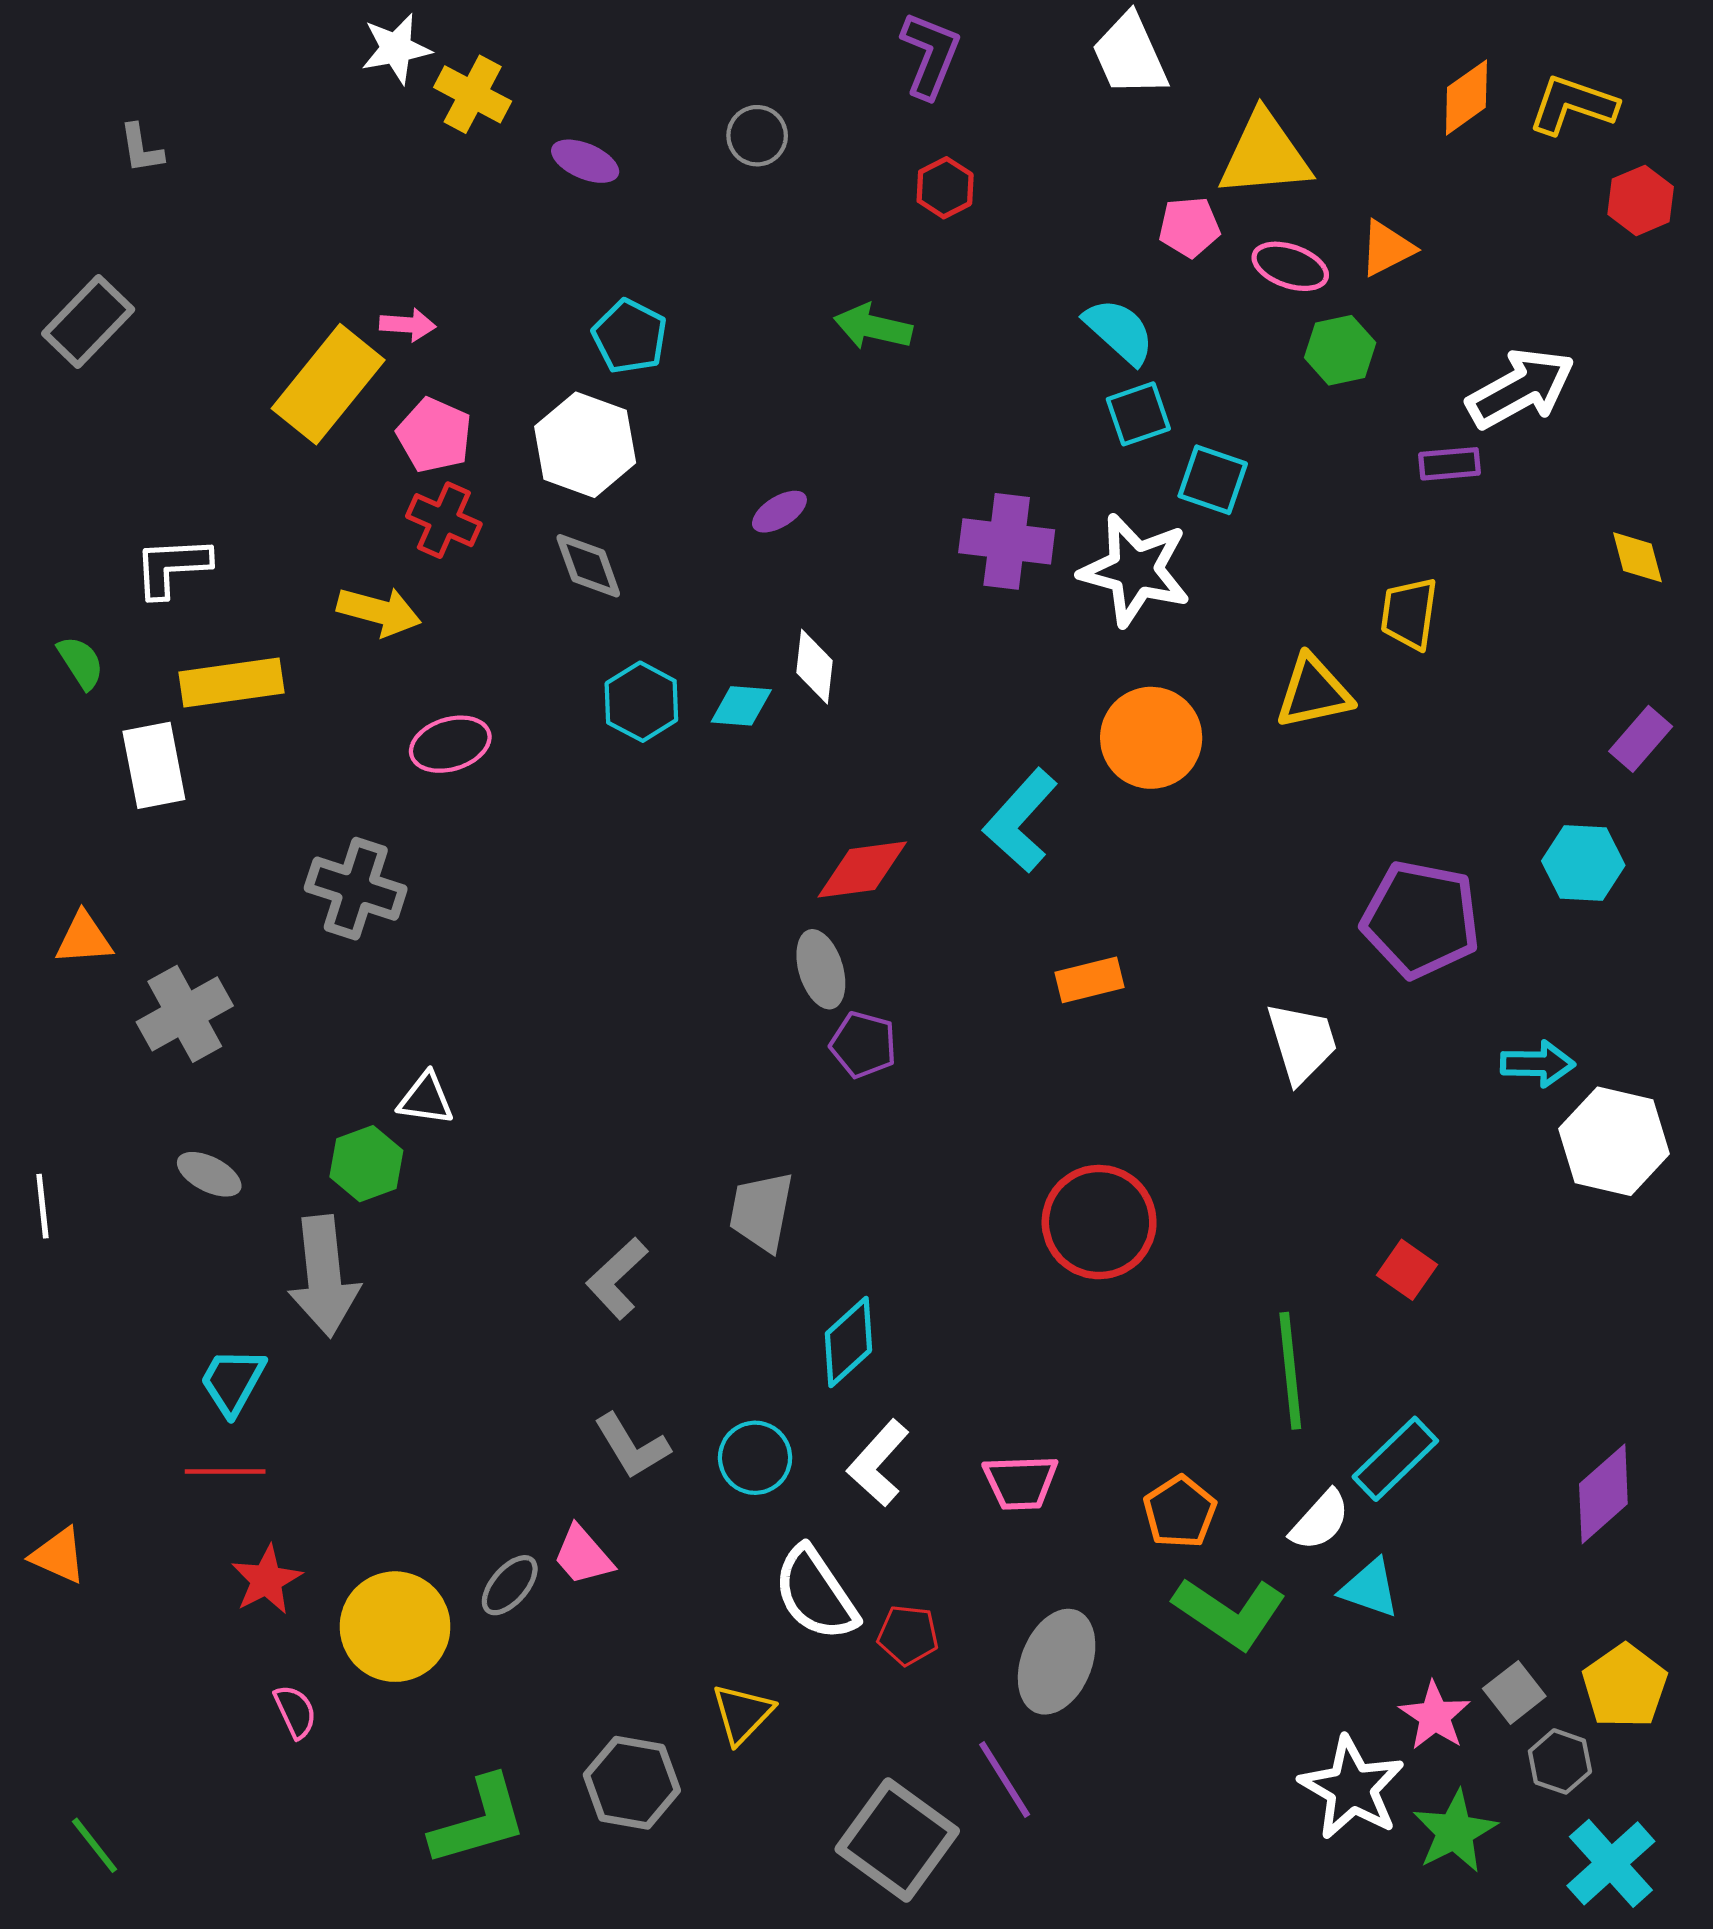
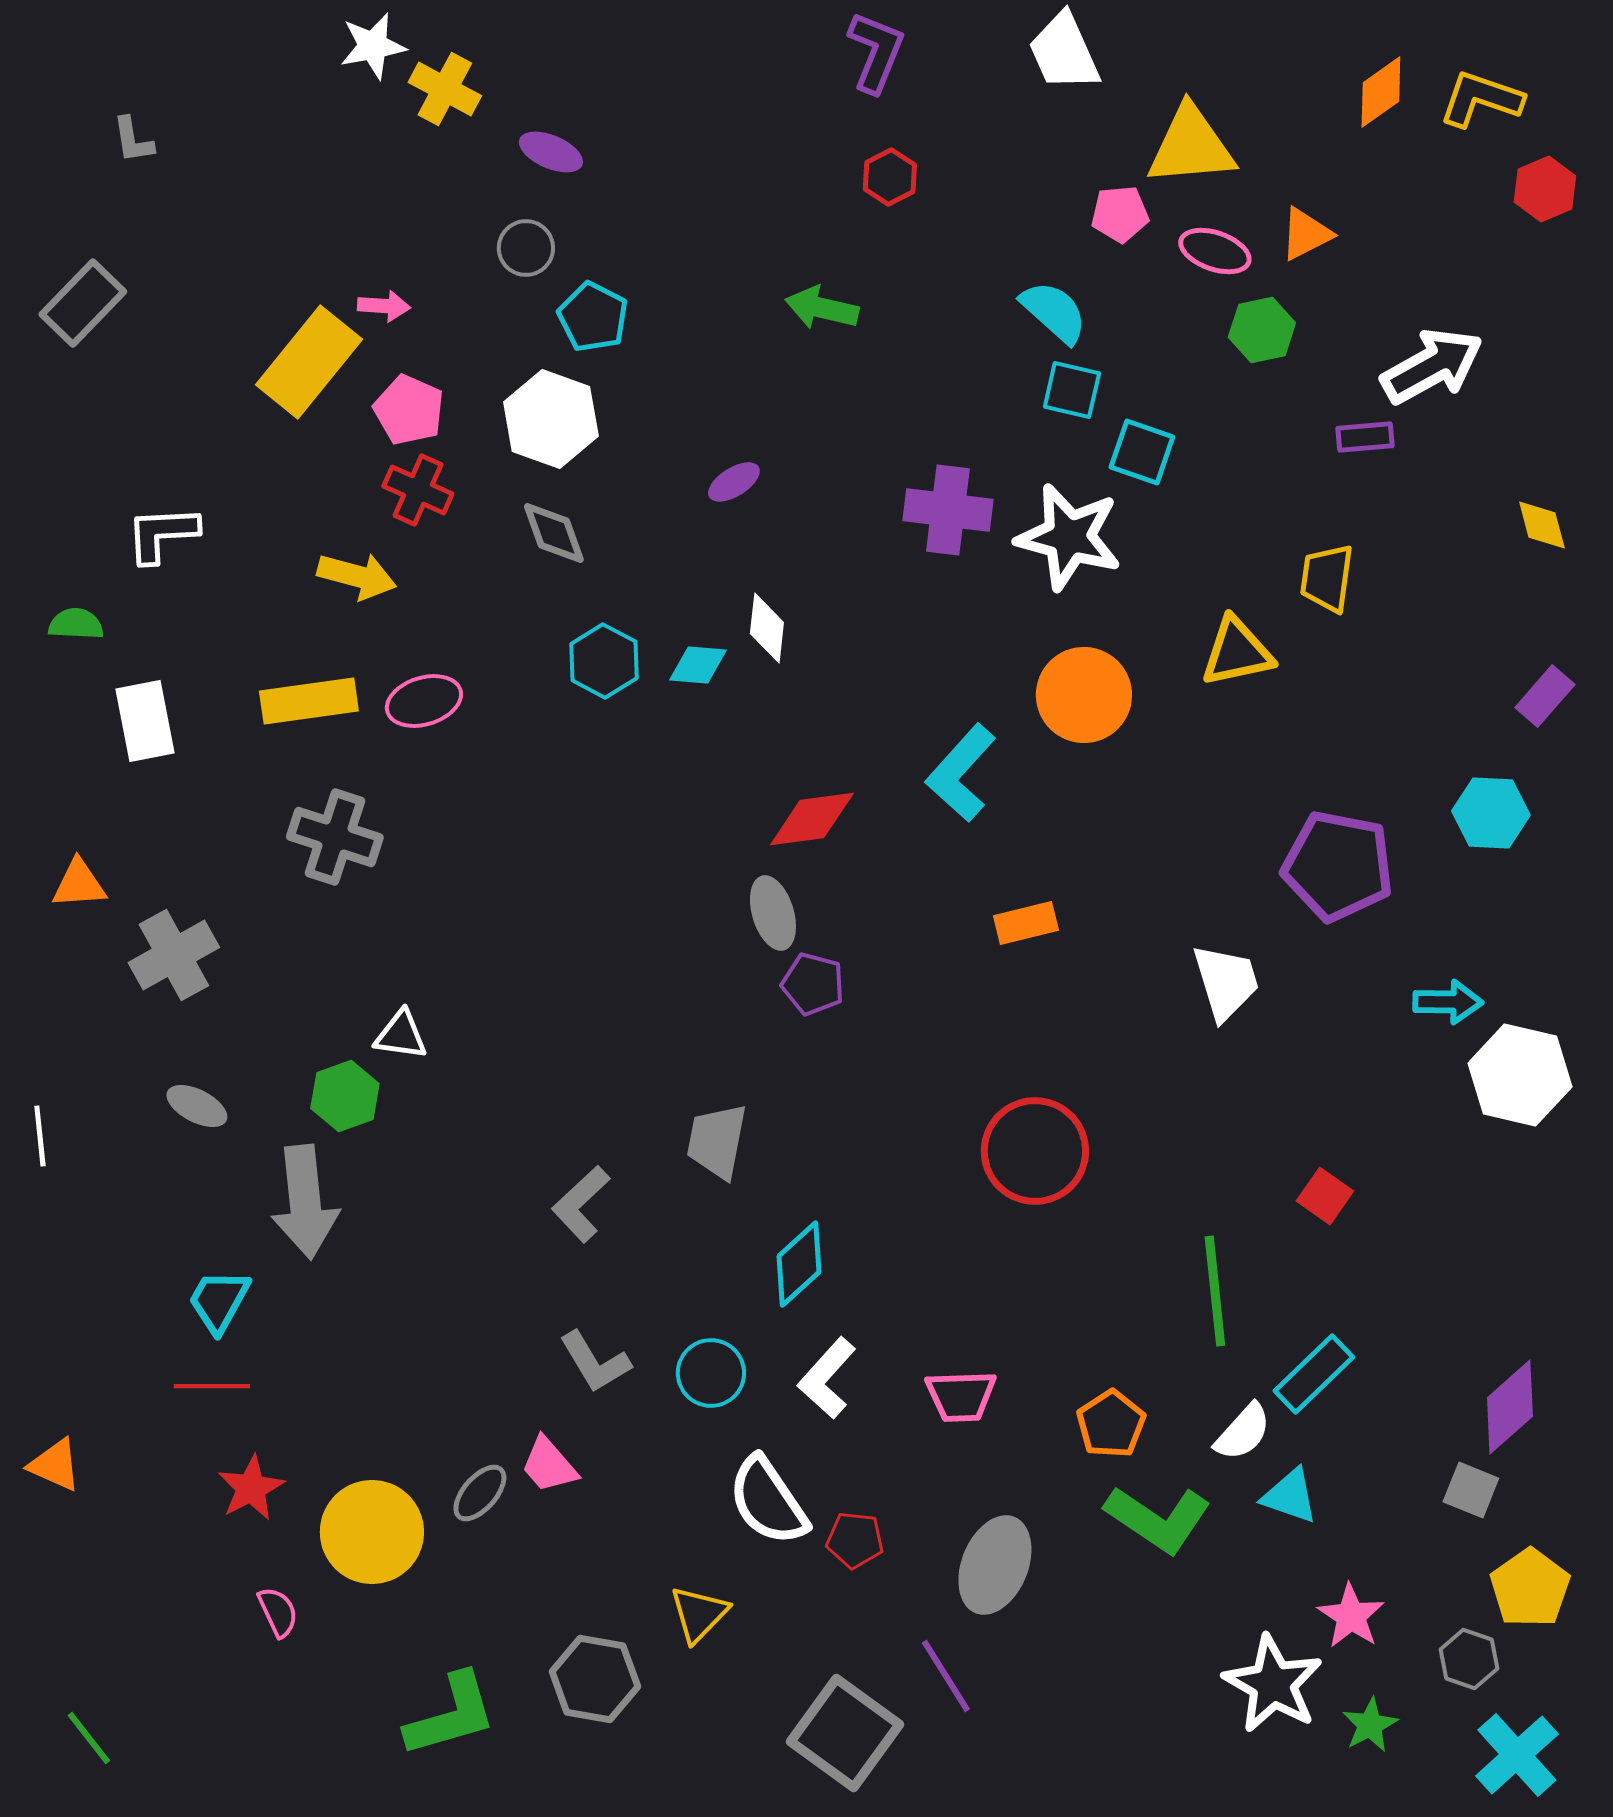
gray circle: (757, 136) -> (526, 248), moved
cyan square: (1138, 414) -> (1072, 390), turned 32
green semicircle: (81, 662) -> (76, 624), turned -54
yellow rectangle: (231, 683) -> (309, 701), moved
gray square: (1514, 1692) -> (1471, 1490), moved, turned -30
green star: (1455, 1832) -> (1370, 1725), size x0.7

